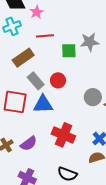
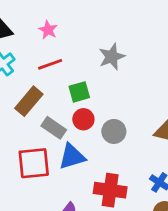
pink star: (37, 12) -> (48, 30), moved
green square: (69, 51) -> (79, 92), moved
gray circle: (93, 97) -> (114, 131), moved

